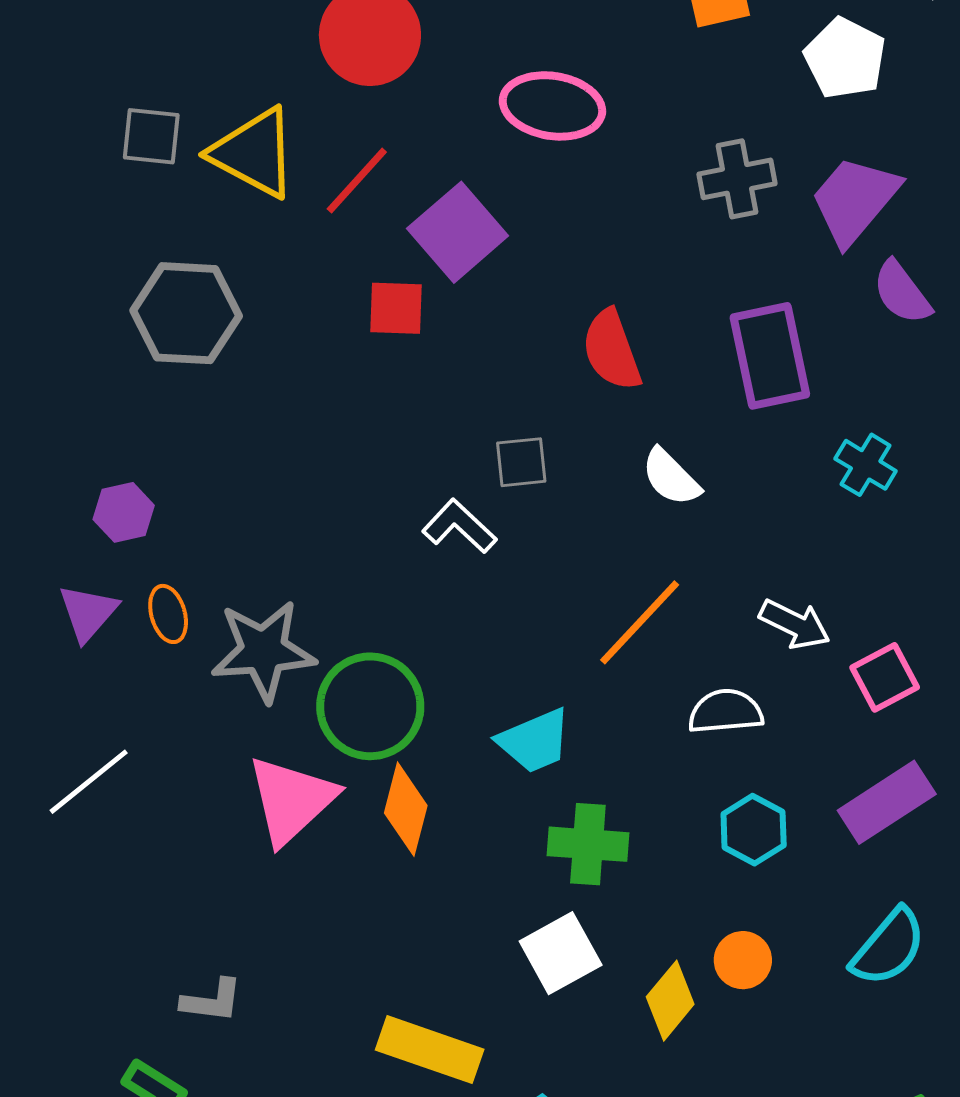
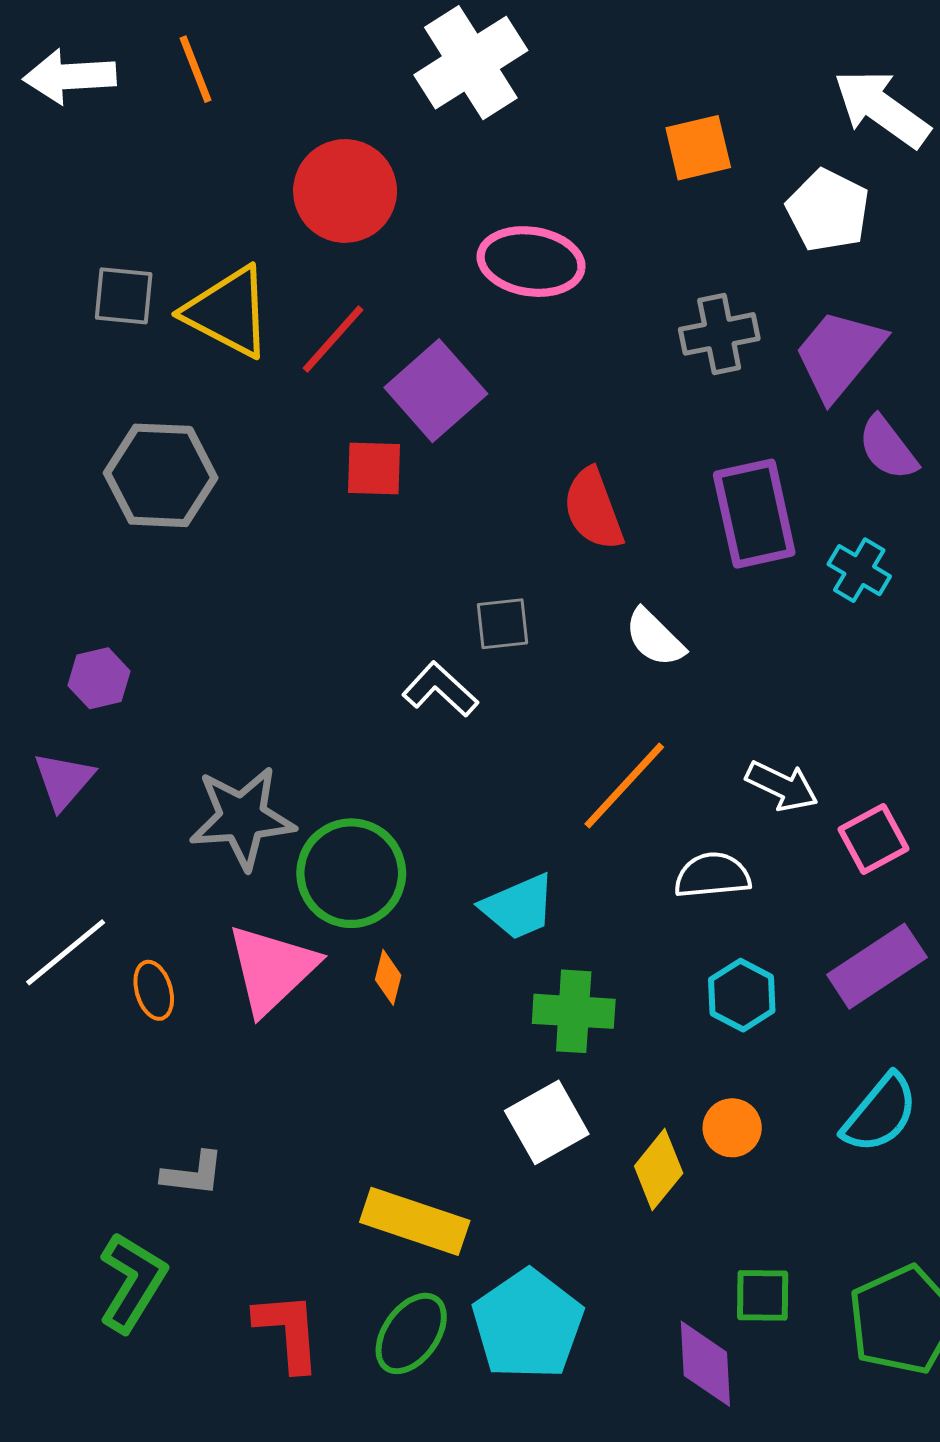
cyan cross: (866, 465) -> (859, 570), moved
orange ellipse: (168, 614) -> (154, 990), moved
orange diamond: (406, 809) -> (388, 977), size x0.6

